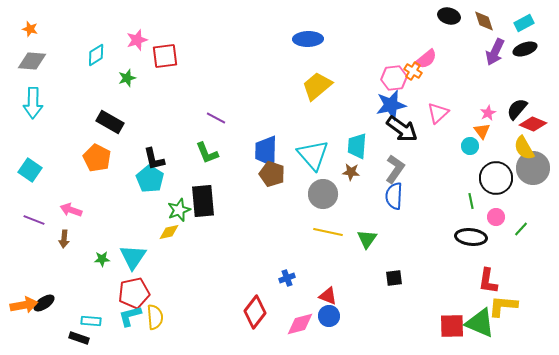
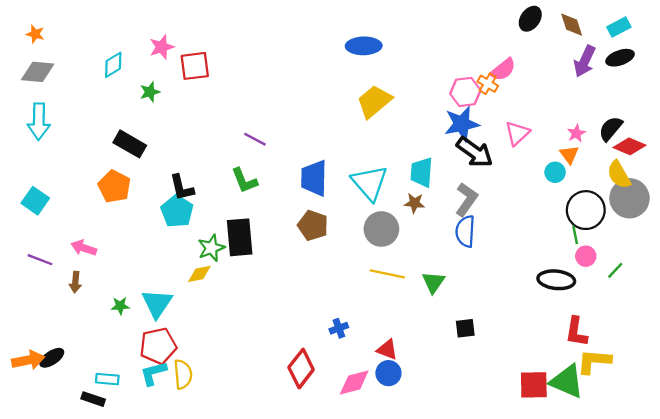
black ellipse: (449, 16) -> (530, 19), turned -70
brown pentagon: (272, 174) -> (313, 225), moved
green line: (471, 201) -> (575, 235), moved

